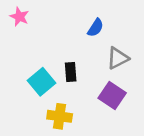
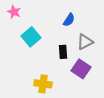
black rectangle: (71, 72) -> (63, 52), moved
cyan square: (42, 82) -> (31, 37), moved

